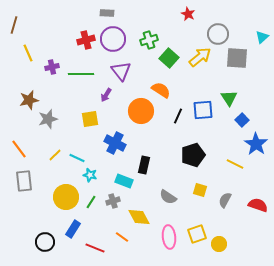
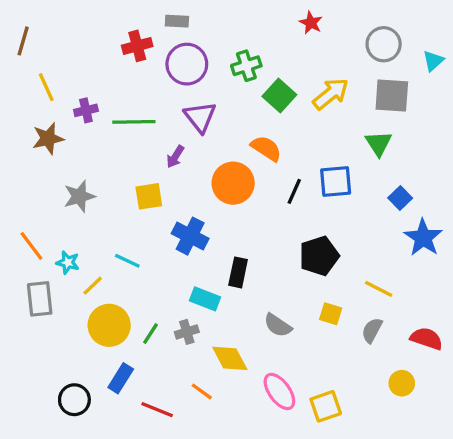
gray circle: (218, 34) -> (384, 44), moved
red cross: (86, 40) -> (137, 46), moved
green triangle: (229, 98) -> (379, 143), moved
brown star: (29, 100) -> (48, 138), moved
yellow line: (55, 155) -> (93, 286), moved
yellow line: (235, 164) -> (379, 289), moved
cyan star: (90, 175) -> (68, 262), moved
yellow square: (197, 234) -> (326, 406), moved
pink ellipse: (169, 237) -> (279, 391), turned -30
yellow circle: (219, 244) -> (402, 383), moved

